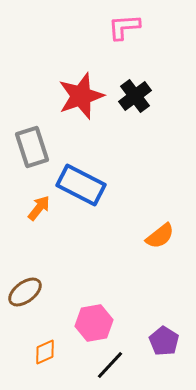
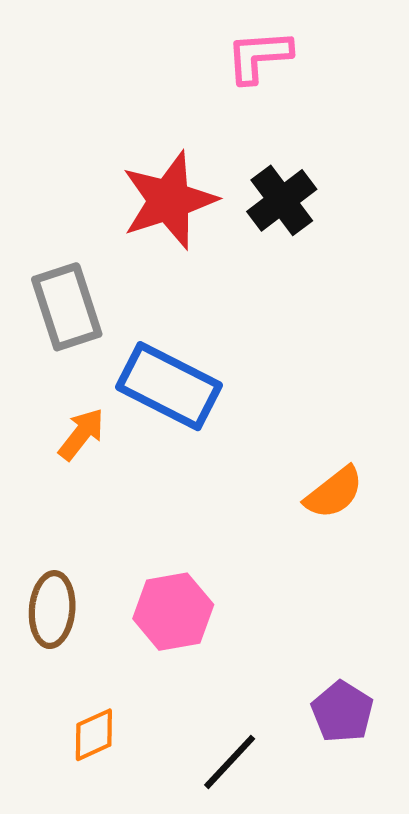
brown ellipse: (25, 292) -> (52, 610), turned -48
pink hexagon: (94, 323) -> (173, 612), moved

